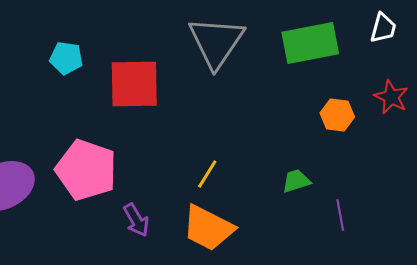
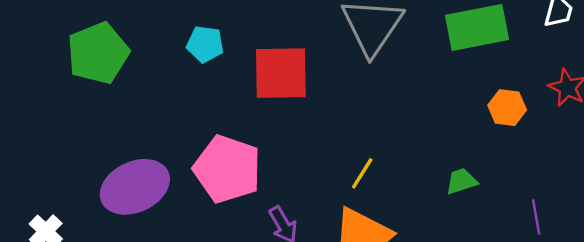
purple line: (340, 215) -> (536, 217), moved

